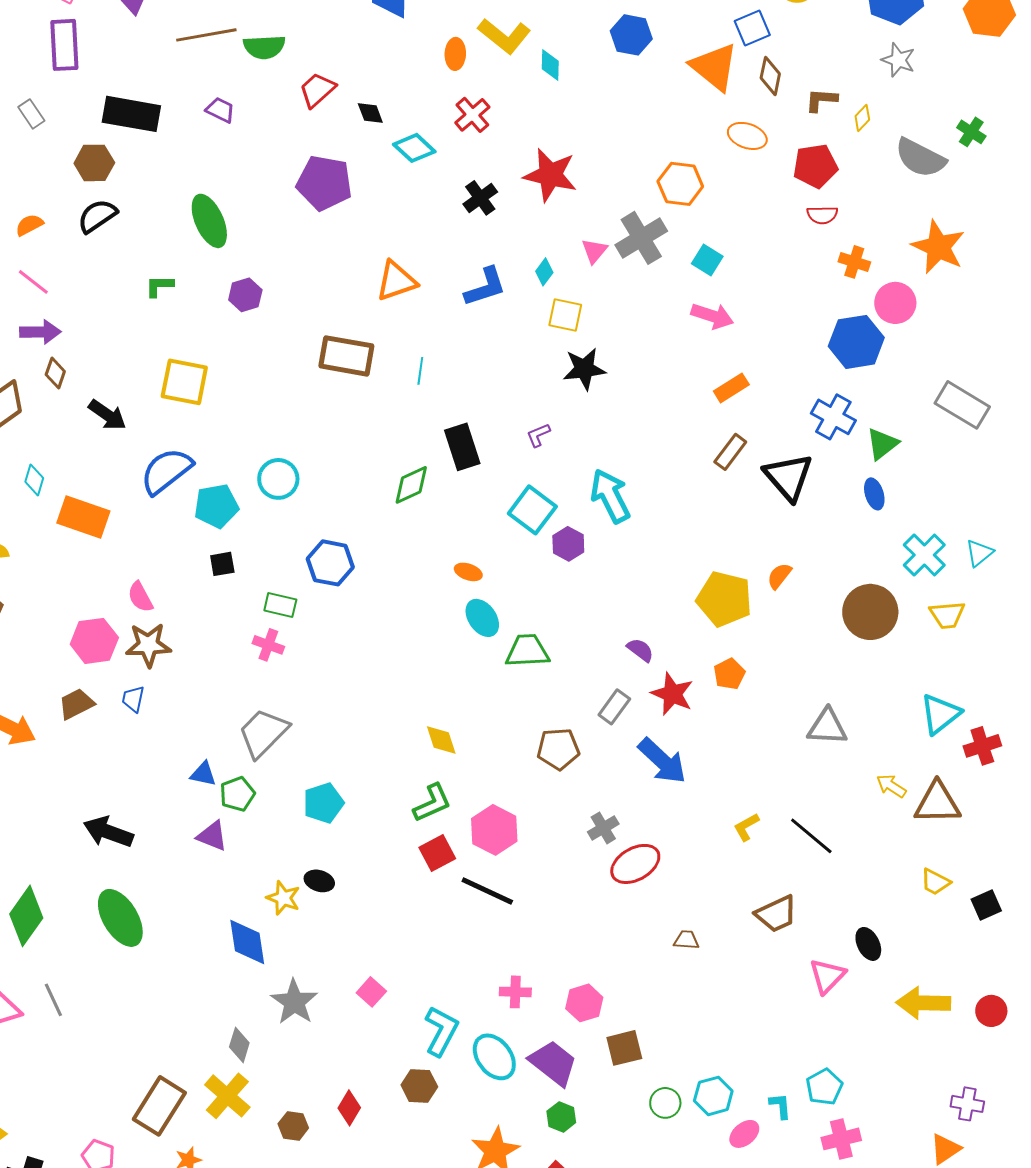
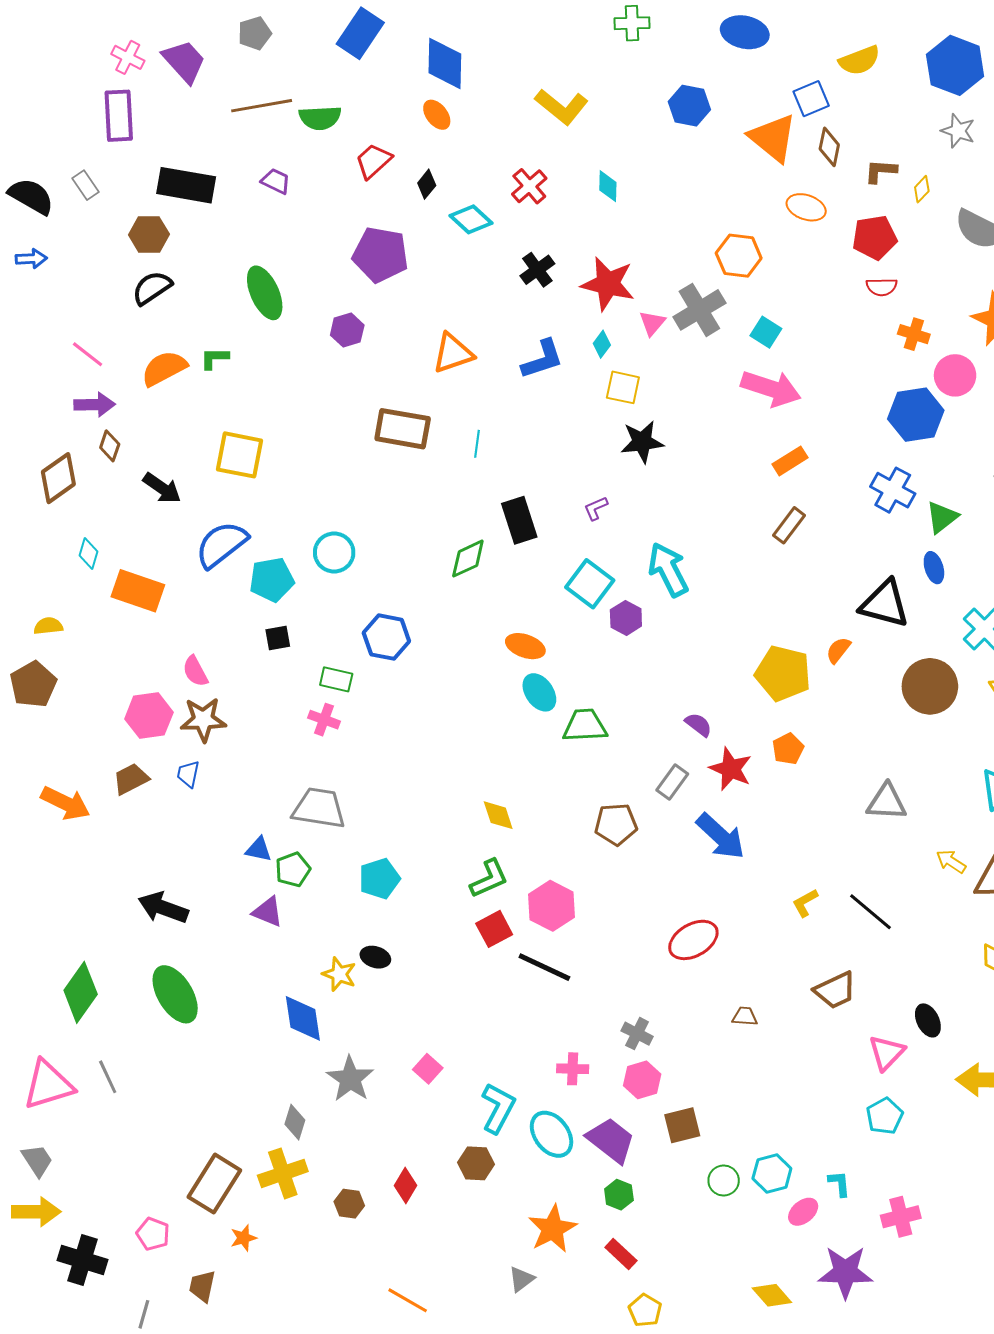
orange ellipse: (455, 54) -> (437, 115), moved, turned -40
cyan diamond: (550, 65) -> (608, 186), moved
black diamond: (370, 113) -> (427, 184), turned 60
red star: (550, 175) -> (608, 284), moved
orange semicircle: (29, 225) -> (164, 368), moved, size x1.6
purple hexagon: (245, 295) -> (347, 330), moved
pink arrow: (712, 316) -> (771, 388), size x1.4
black triangle: (788, 477) -> (885, 604), moved, turned -34
orange ellipse: (468, 572) -> (525, 646), size x1.4
gray trapezoid: (263, 733) -> (319, 808), turned 54
gray cross: (603, 828) -> (637, 1034), moved, turned -32
cyan pentagon: (824, 1087) -> (885, 1116), moved
yellow cross: (227, 1096) -> (283, 1173), turned 30

